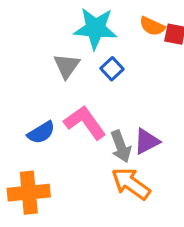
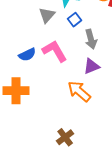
gray arrow: (121, 146) -> (91, 39), moved

